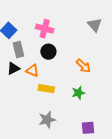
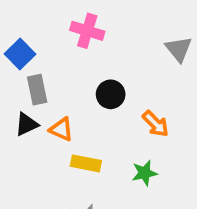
pink cross: (45, 29) -> (87, 31), moved
black circle: (48, 52) -> (111, 94), moved

